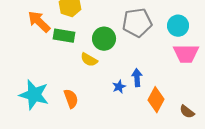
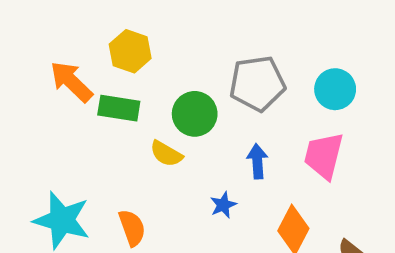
pink trapezoid: (186, 54) -> (324, 156), moved, turned 104
blue arrow: (137, 78) -> (257, 161), moved

